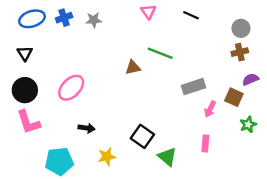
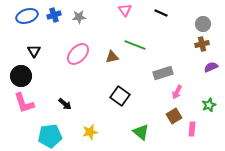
black triangle: (25, 53) -> (34, 51), moved
pink ellipse: (71, 88) -> (78, 54), moved
brown square: (234, 97) -> (174, 116), moved, turned 35
black arrow: (87, 128) -> (65, 104), moved, turned 32
black square: (142, 136) -> (120, 96), moved
pink rectangle: (205, 144) -> (192, 129), moved

